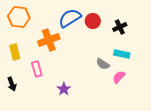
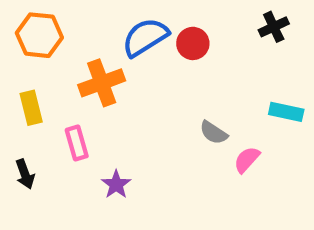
black cross: (120, 27) -> (274, 27), moved
cyan rectangle: (122, 54) -> (286, 112), moved
purple star: (64, 89) -> (116, 184), moved

